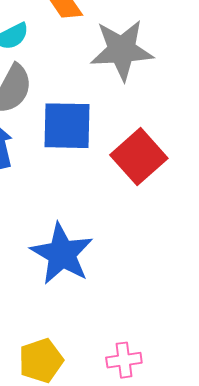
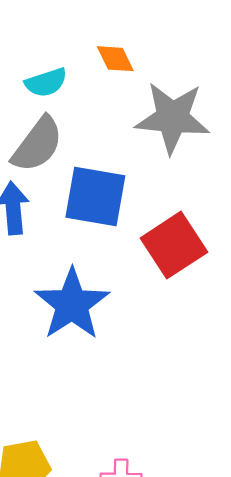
blue star: (62, 254) -> (72, 304), moved

